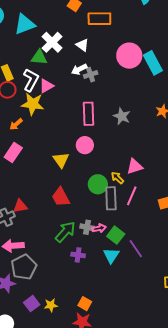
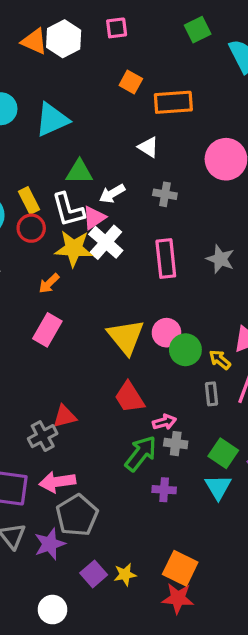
white cross: (52, 42) -> (106, 242), moved
white arrow: (79, 69) -> (112, 194), moved
gray cross: (91, 75) -> (165, 194), turned 32
white L-shape: (31, 80) -> (68, 210), turned 140
pink circle: (85, 145) -> (166, 333), moved
yellow triangle: (61, 160) -> (126, 337), size x1.4
green circle: (98, 184) -> (185, 350), moved
gray rectangle: (111, 198) -> (212, 394), size x0.6
pink arrow: (99, 228) -> (164, 422), moved
orange square: (85, 304) -> (180, 568), size x1.5

